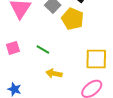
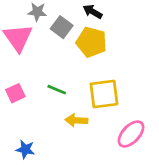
yellow square: (96, 59) -> (104, 94), moved

